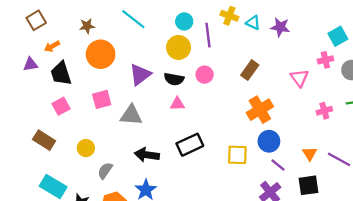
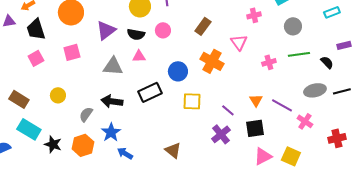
pink cross: (325, 60) -> (254, 15), moved
pink triangle: (299, 78) -> (239, 42), moved
orange cross: (260, 110) -> (212, 61), turned -30
gray triangle: (131, 115) -> (113, 66), moved
brown rectangle: (44, 140) -> (19, 99), moved
blue circle: (269, 141) -> (178, 71), moved
gray semicircle: (105, 171) -> (86, 114), moved

